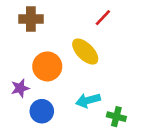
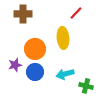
yellow ellipse: (85, 52) -> (63, 38), turned 40
blue circle: (42, 111) -> (35, 72), moved

